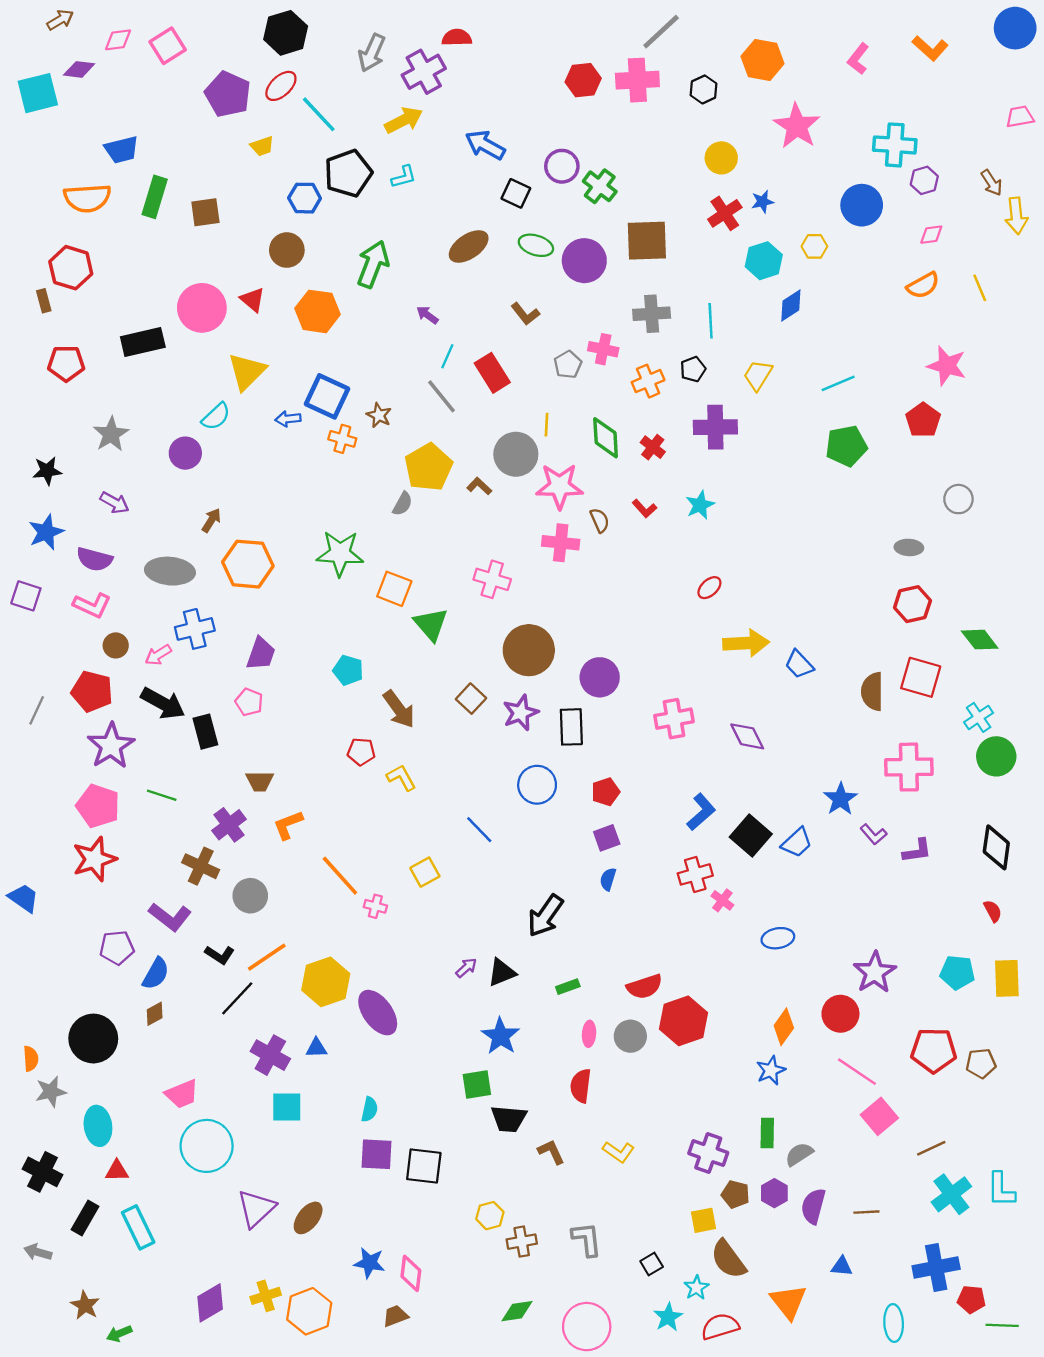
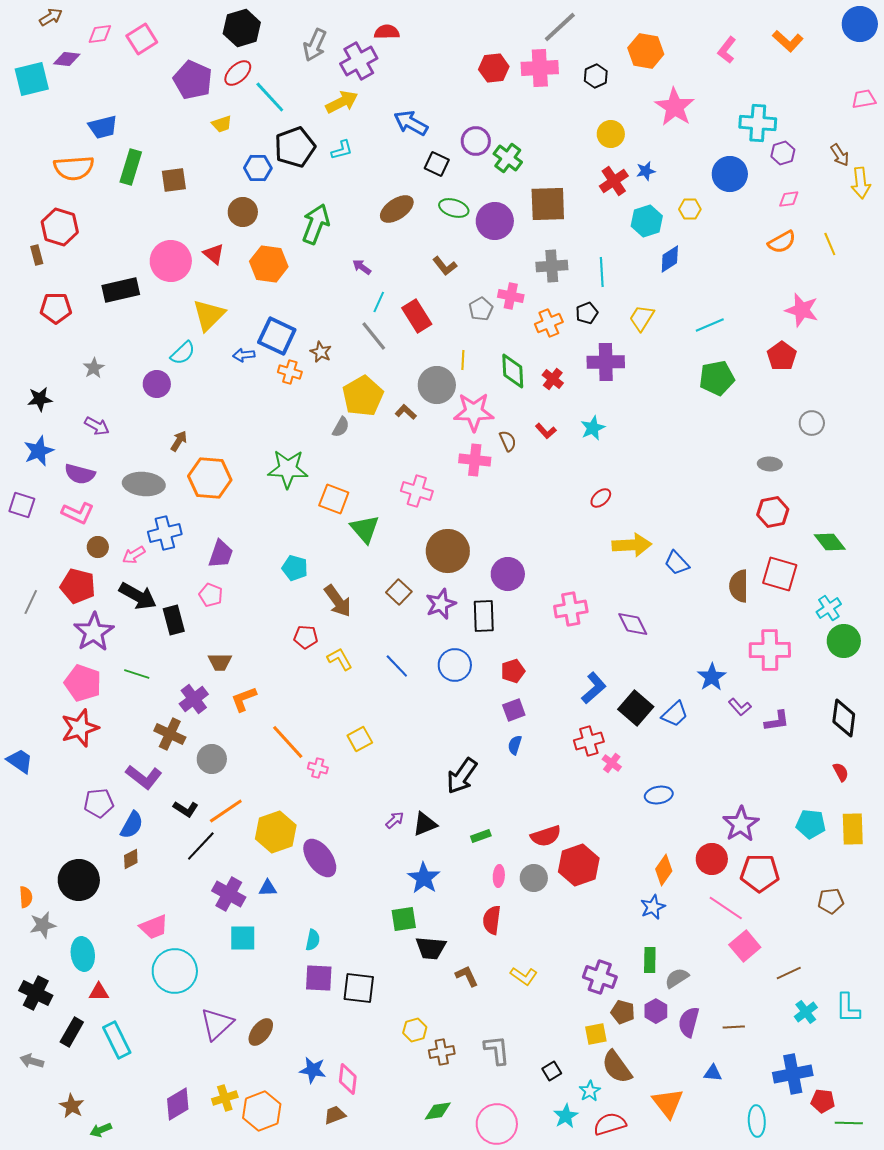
gray star: (111, 434) -> (94, 368), size x0.7
blue line: (479, 830) -> (397, 666), moved
red pentagon: (934, 1050) -> (760, 873), moved
cyan cross: (951, 1194) -> (806, 1012), size x0.7

